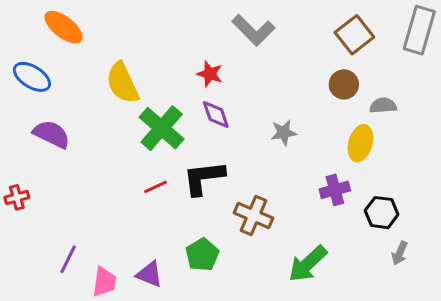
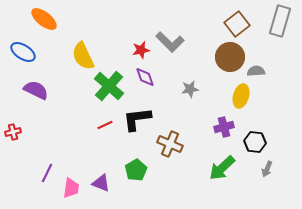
gray L-shape: (253, 30) -> (170, 42), moved
red star: (210, 74) -> (141, 50), turned -30
brown circle: (344, 84) -> (230, 57), size x1.5
green arrow: (308, 264) -> (222, 168), moved

